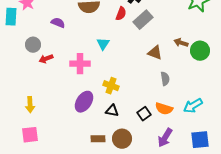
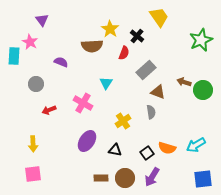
gray rectangle: (143, 20) -> (146, 70), moved
red arrow: (46, 59) -> (49, 110), moved
pink cross: (80, 64) -> (83, 103), turned 30
gray semicircle: (165, 79) -> (151, 112), moved
yellow cross: (111, 86) -> (123, 121), moved, turned 35
purple arrow: (165, 138) -> (152, 177), moved

